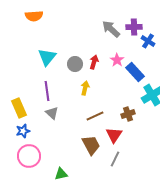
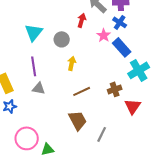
blue cross: (148, 41) -> (120, 22), moved
red arrow: (94, 62) -> (82, 20), moved
gray triangle: (52, 113) -> (39, 88), turned -32
red triangle: (114, 135) -> (133, 106), moved
pink circle: (29, 156) -> (27, 138), moved

